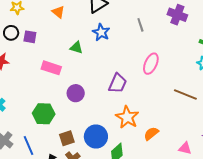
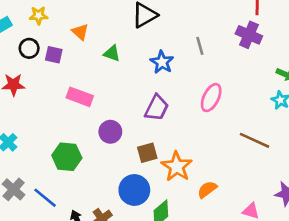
orange triangle: (58, 12) -> (80, 32), moved
blue star: (101, 32) -> (162, 62), moved
green triangle: (76, 48) -> (112, 53), moved
purple trapezoid: (118, 83) -> (157, 108), moved
brown square: (67, 138) -> (147, 153), moved
blue line: (28, 146) -> (45, 198), turned -30

